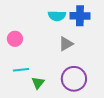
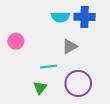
cyan line: (21, 70) -> (49, 67), moved

